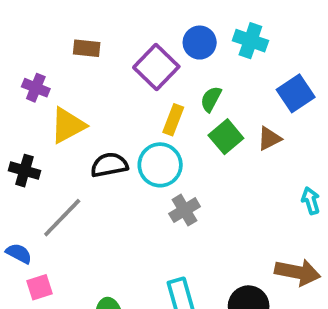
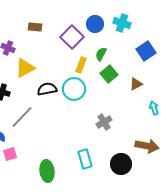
brown triangle: (269, 139) -> (136, 84), moved
gray cross: (185, 210) -> (104, 122), moved

